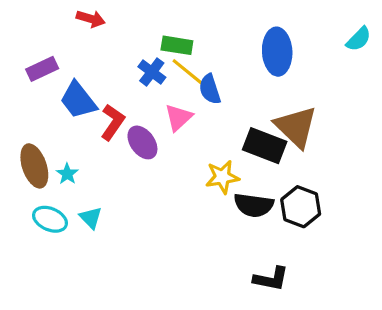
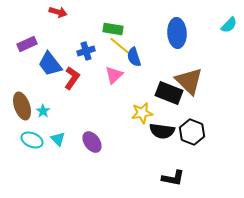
blue cross: (152, 72) -> (86, 51), moved, turned 36
purple ellipse: (142, 142) -> (92, 142), moved

